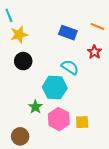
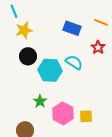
cyan hexagon: (55, 88) -> (50, 70), moved

